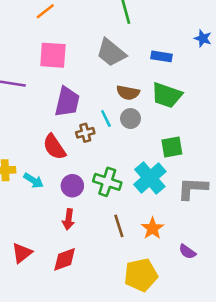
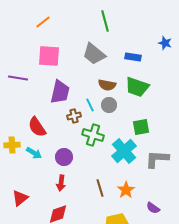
red semicircle: (54, 147) -> (37, 127), moved
green cross: (107, 182) -> (93, 135), moved
red triangle: (22, 253) -> (20, 198), moved

